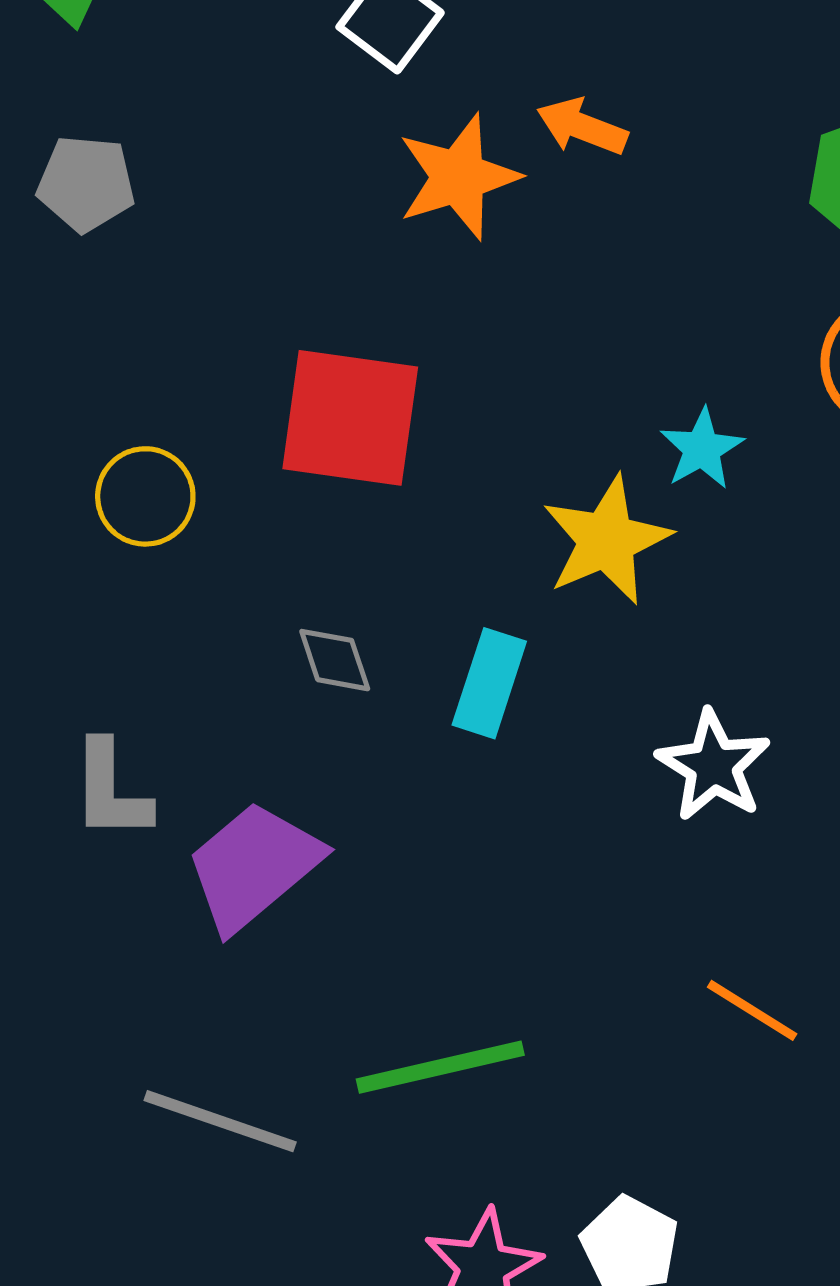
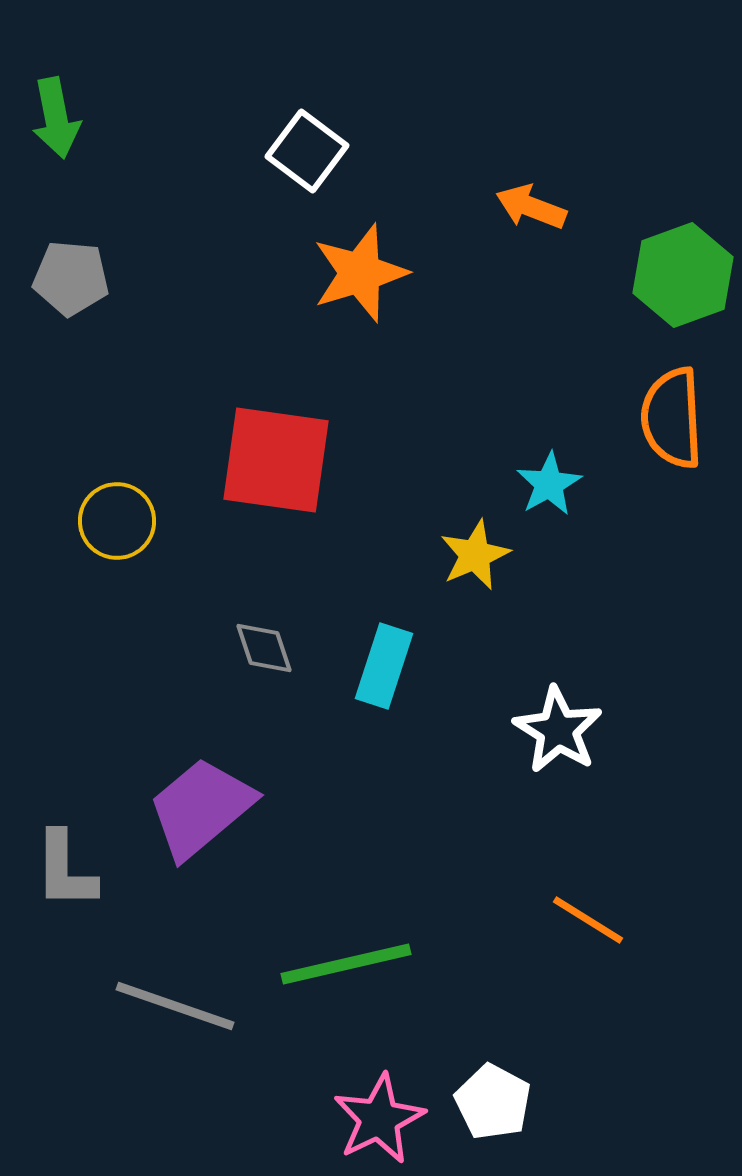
orange arrow: (582, 127) -> (531, 207), moved
yellow star: (607, 540) -> (475, 555), size x0.7
gray L-shape: (111, 790) -> (65, 870), moved

